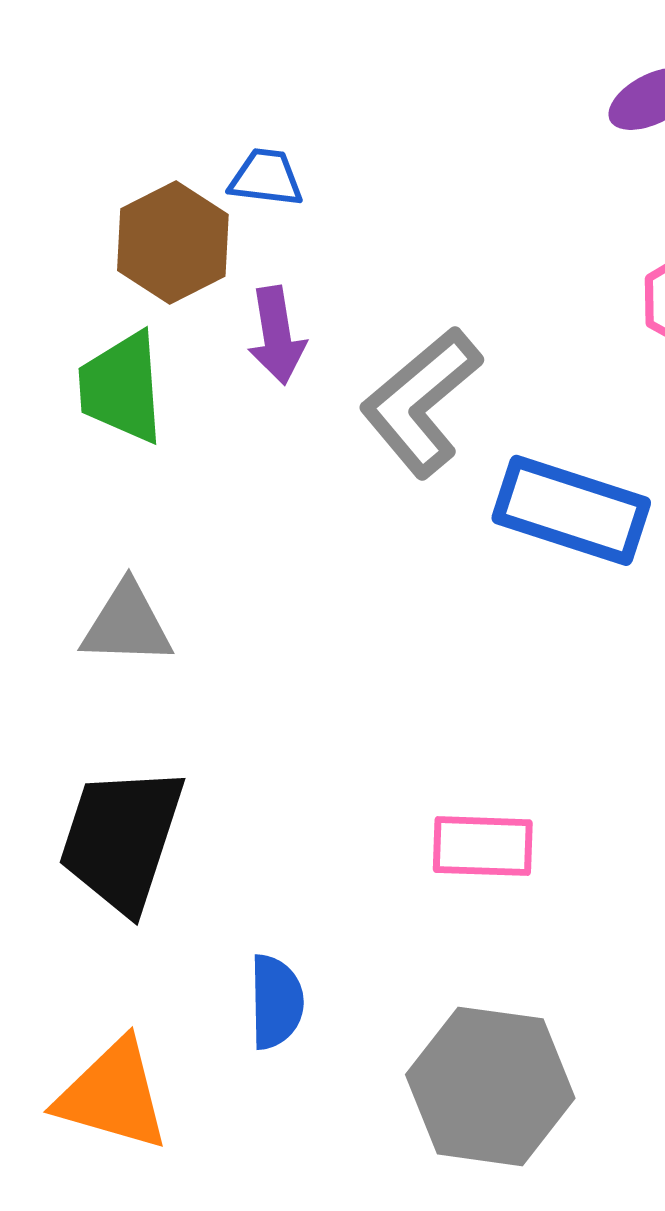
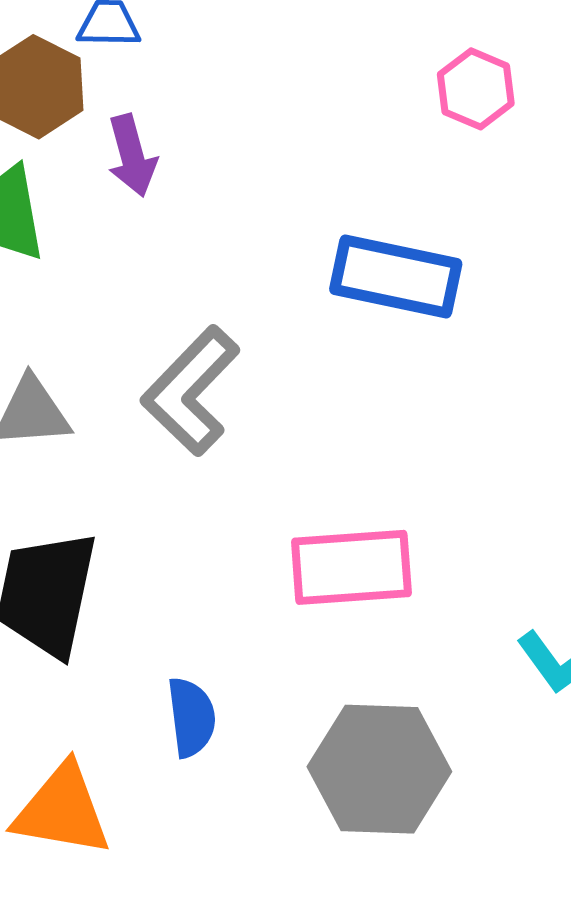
gray L-shape: (421, 402) -> (191, 391), moved
pink rectangle: (483, 846) -> (351, 567), size x1.4

